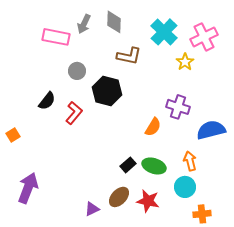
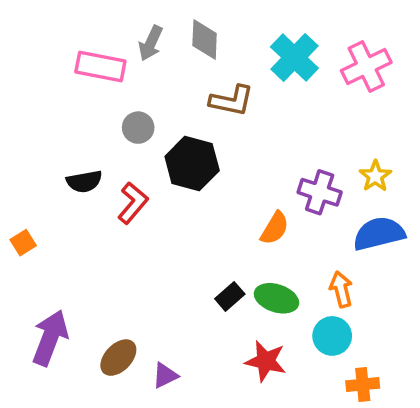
yellow star: (185, 62) -> (375, 176), moved
black semicircle: (47, 101) -> (84, 181), turned 42
brown ellipse: (119, 197) -> (118, 358), moved

